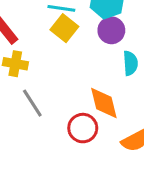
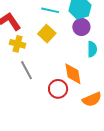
yellow square: (64, 28) -> (47, 34), moved

